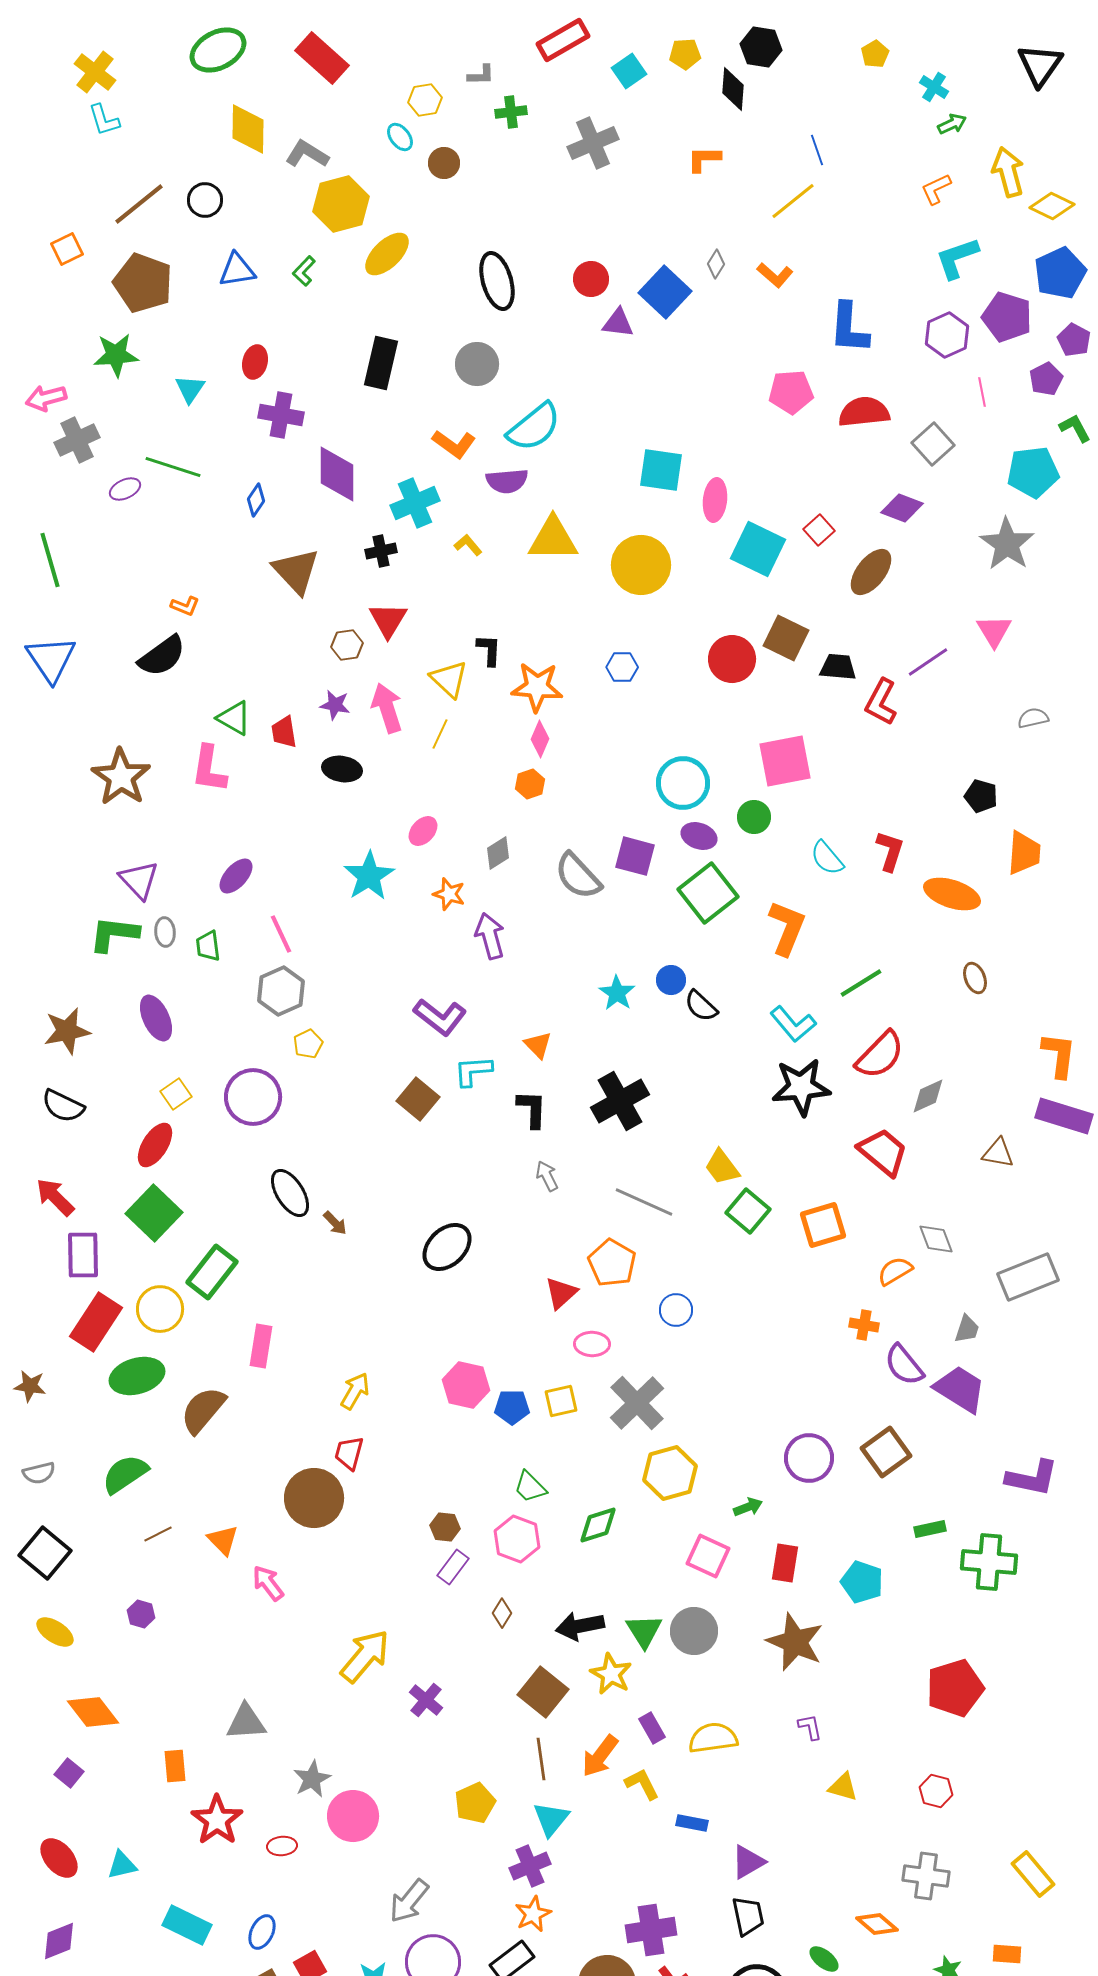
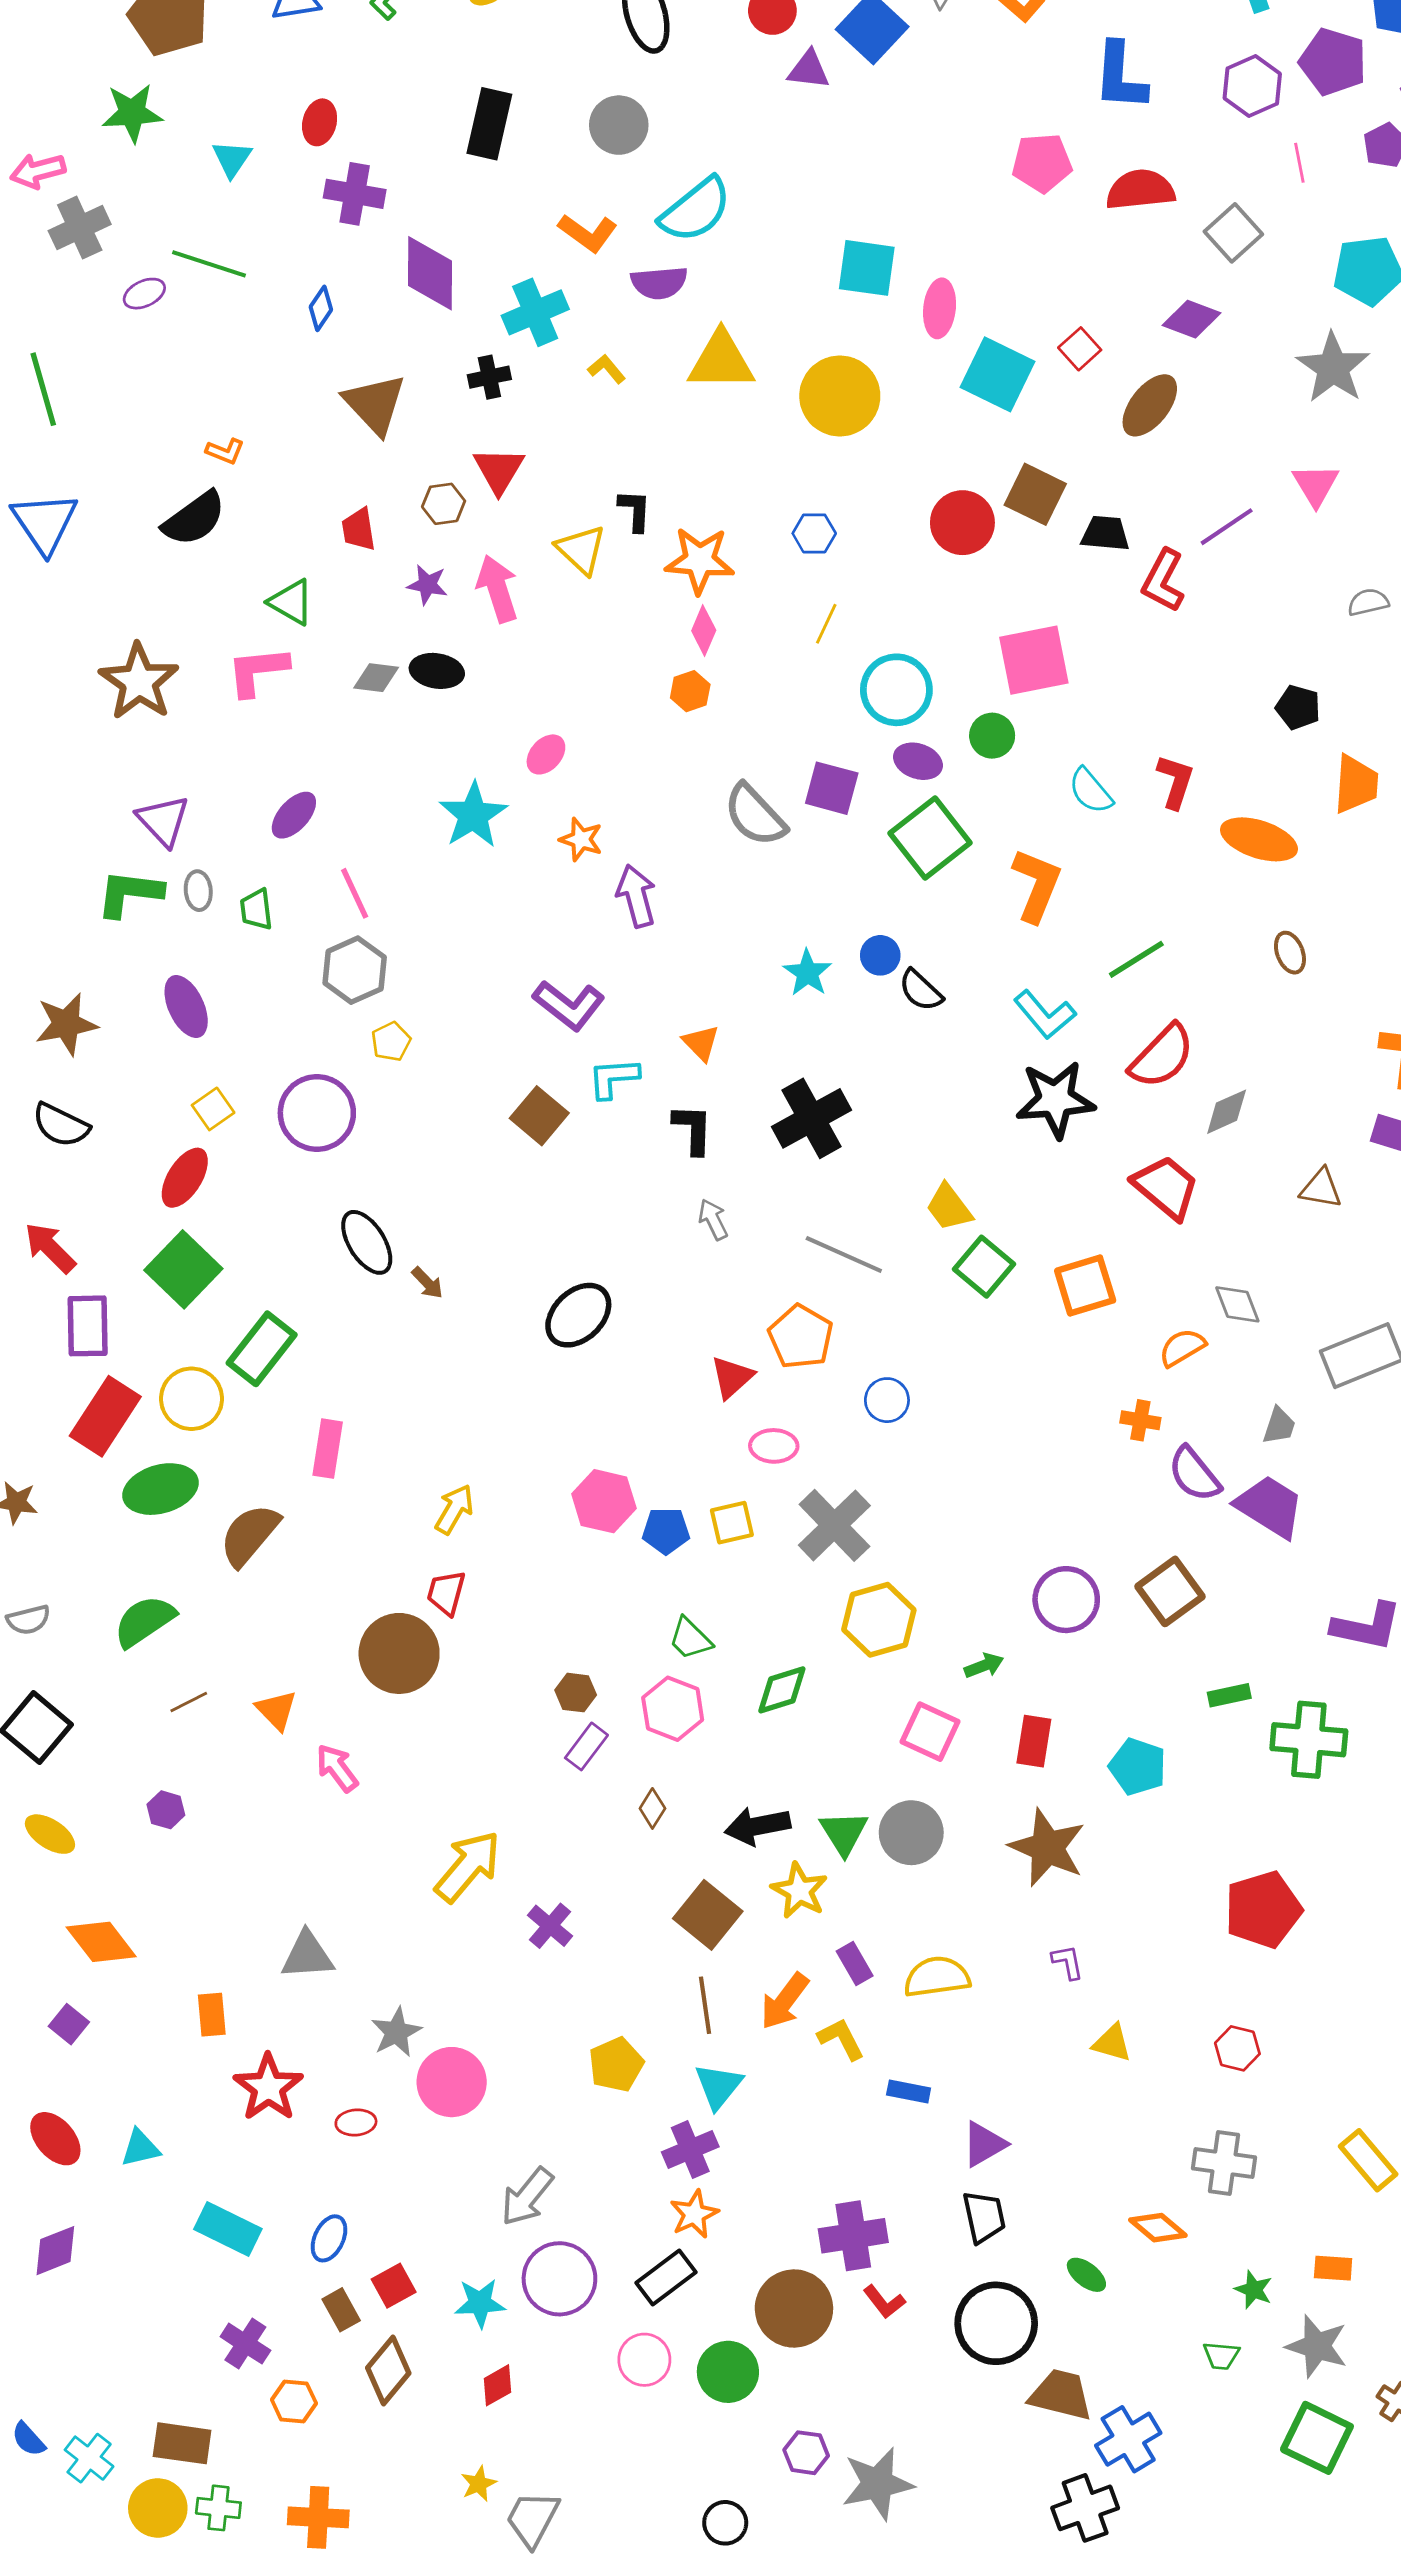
red trapezoid: (284, 732) -> (359, 529), moved
yellow line: (440, 734) -> (826, 624), moved
pink L-shape: (209, 769) -> (258, 671), turned 75
gray diamond: (498, 853) -> (376, 678), moved, turned 40

